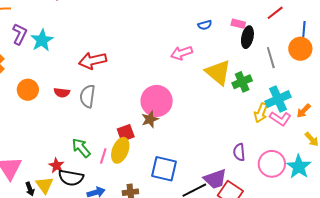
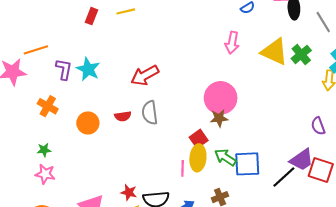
pink arrow: (182, 53) -> (232, 43), turned -45
brown star: (150, 119) -> (219, 118), turned 30
green arrow: (81, 148) -> (225, 157), moved
red star: (56, 166) -> (129, 192), moved

